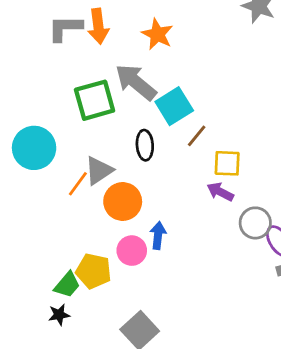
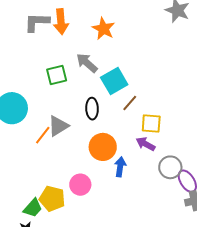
gray arrow: (136, 82) -> (87, 63), size x0.7
green square: (95, 100) -> (57, 75), size x0.7
orange circle: (123, 201) -> (103, 147), moved
blue arrow: (158, 235) -> (120, 167), moved

